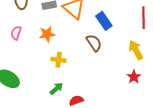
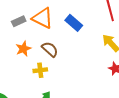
brown semicircle: (94, 43) -> (50, 49), moved

